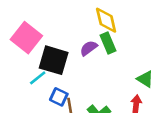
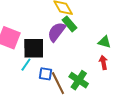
purple semicircle: (89, 48) -> (57, 32), size x1.5

